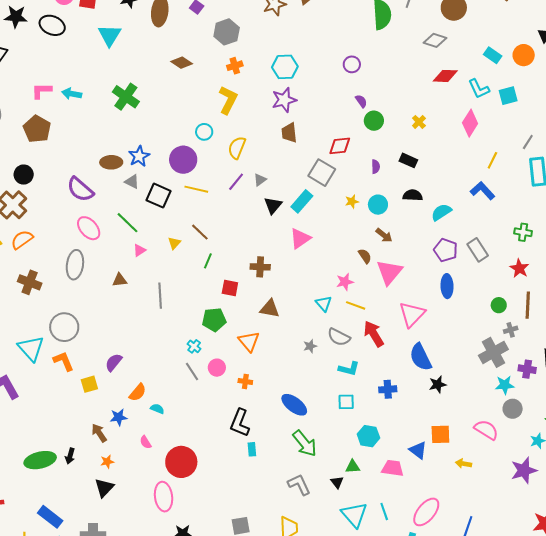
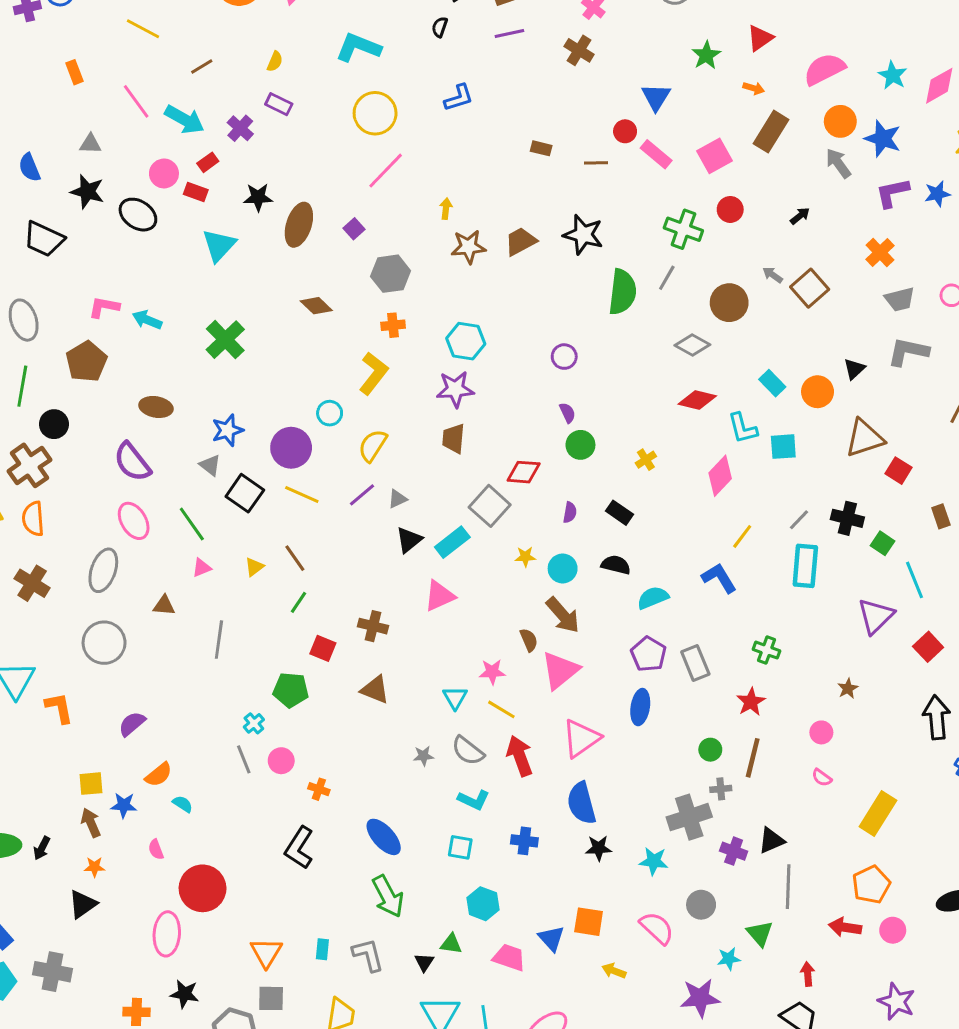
brown ellipse: (111, 162) -> (156, 407), moved
brown arrow: (384, 235) -> (563, 615), size x1.5
orange semicircle: (22, 240) -> (33, 519), turned -70
gray circle: (64, 327) -> (104, 643), moved
orange triangle: (249, 341) -> (266, 952), moved
yellow square: (89, 384) -> (91, 784), moved
cyan star: (505, 385) -> (654, 861), moved
cyan rectangle: (252, 449) -> (322, 949), moved

